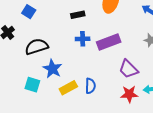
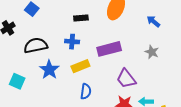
blue cross: (83, 39) -> (72, 42), moved
cyan square: (32, 85) -> (17, 81), moved
yellow rectangle: (68, 88) -> (80, 66), moved

